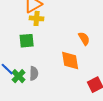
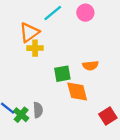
orange semicircle: (84, 39) -> (90, 66), turned 120
green square: (27, 41) -> (62, 74), moved

